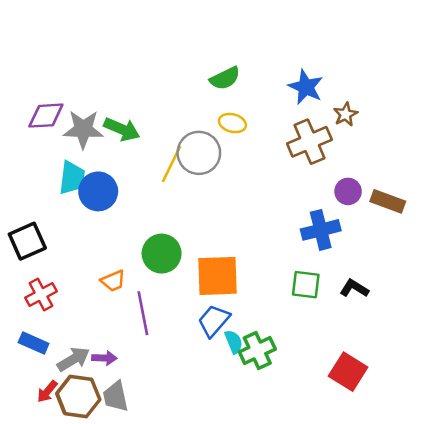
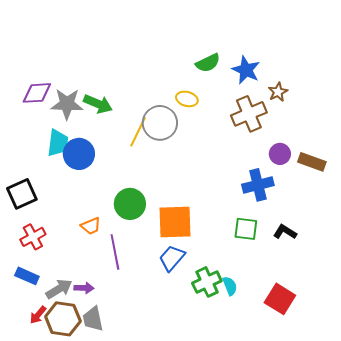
green semicircle: (225, 78) -> (208, 63), moved
cyan semicircle: (234, 342) -> (230, 286), moved

